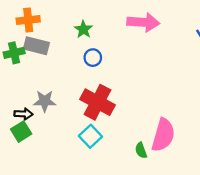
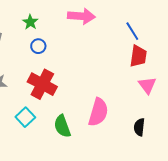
cyan square: (90, 136) -> (25, 117), moved
green semicircle: (141, 150) -> (62, 126), moved, size x1.6

